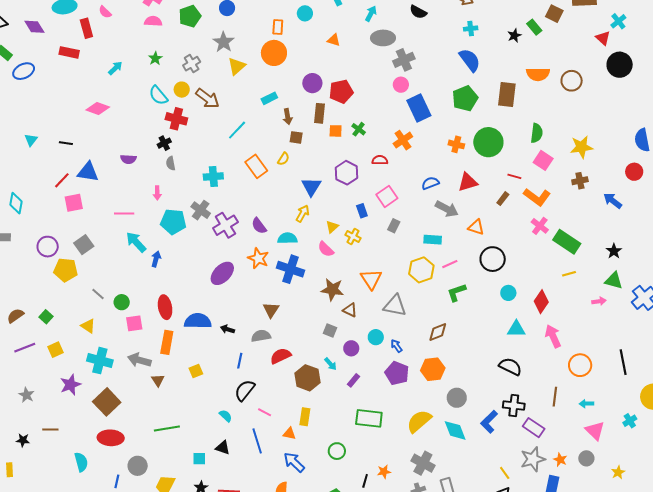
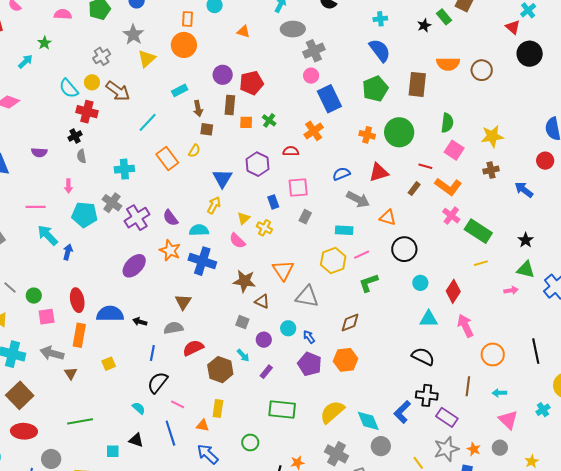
green star: (155, 58) -> (44, 43), moved
pink square: (387, 196) -> (298, 187), turned 30
gray circle: (457, 398) -> (381, 446), moved

